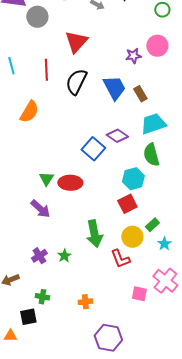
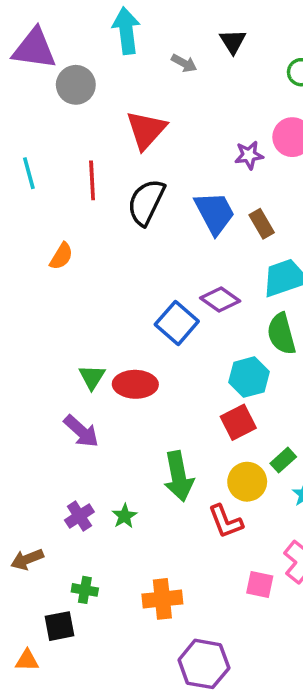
orange semicircle: (29, 112) -> (61, 256), size x0.7
orange cross: (85, 302) -> (162, 599), size x1.5

